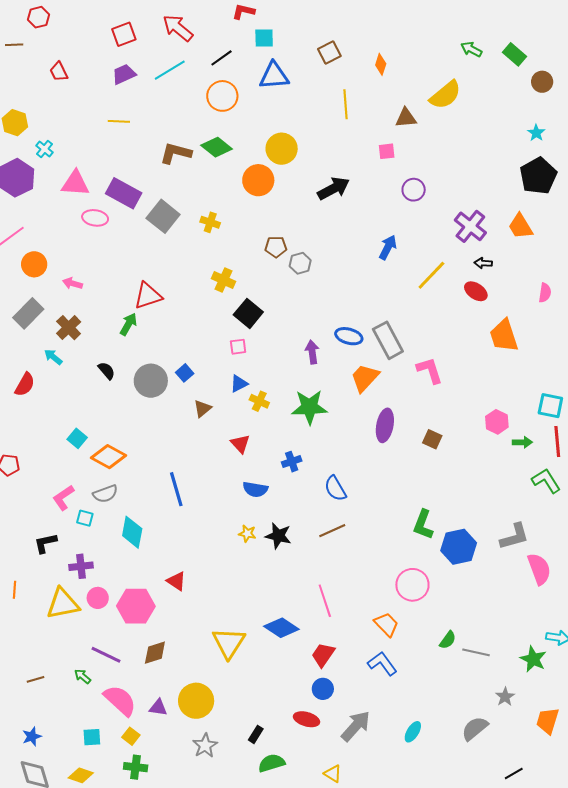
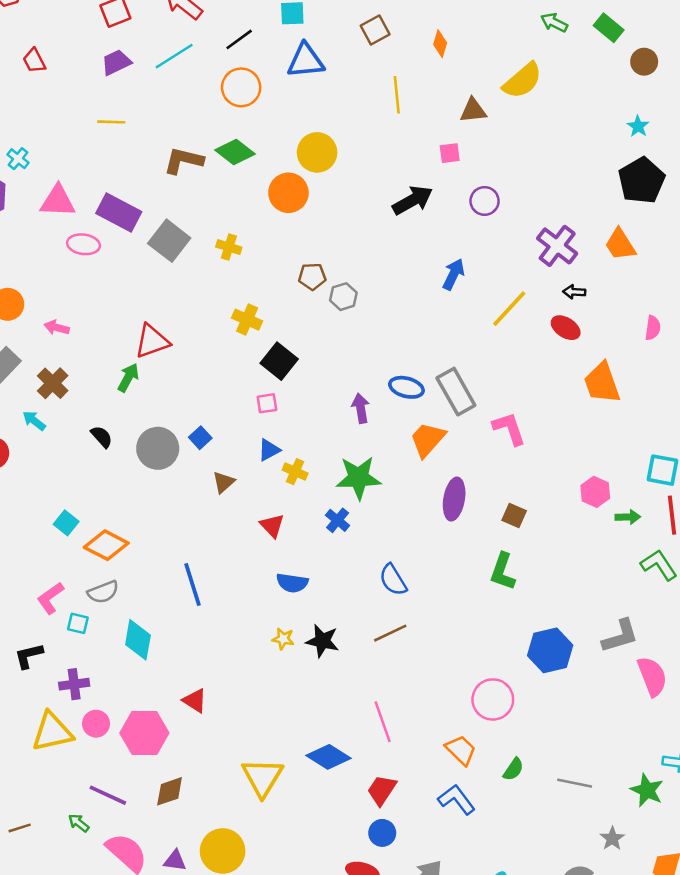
black arrow: (333, 188) -> (413, 200), moved
blue cross: (292, 462) -> (338, 520), moved, turned -30
green L-shape: (423, 525) -> (503, 571), moved
green semicircle: (448, 640) -> (513, 769), moved

